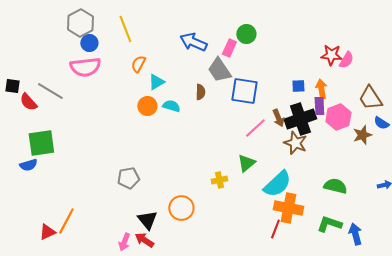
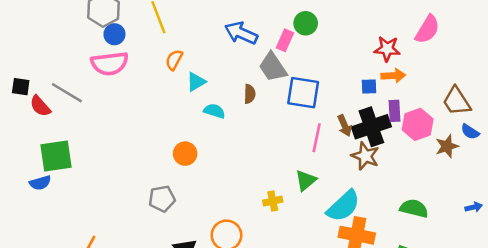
red star: (331, 55) -> (387, 49), moved
pink semicircle: (346, 60) -> (427, 29), moved, size x1.4
orange arrow: (321, 89) -> (393, 76), moved, turned 96
orange circle: (147, 106) -> (185, 154), moved
pink line: (255, 128) -> (317, 138), turned -35

